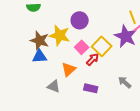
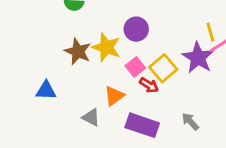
blue triangle: (40, 56) -> (46, 90), moved
red arrow: (93, 59) -> (149, 85), turned 72
purple rectangle: (91, 88) -> (142, 125), size x1.6

